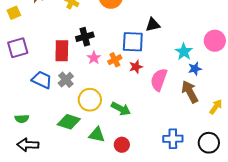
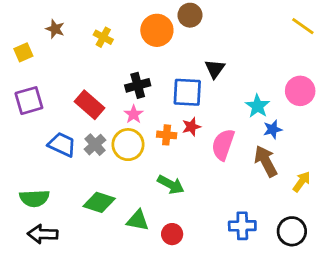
black triangle: (153, 25) -> (215, 69), turned -42
black cross: (85, 37) -> (138, 85), moved
red rectangle: (62, 51) -> (89, 105), turned -50
orange cross: (115, 60) -> (167, 135), moved, turned 32
yellow circle: (90, 100) -> (128, 145), moved
green semicircle: (22, 119) -> (34, 198), size x1.5

